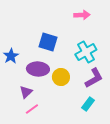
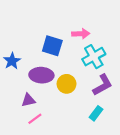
pink arrow: (82, 15) -> (81, 34), moved
purple triangle: (26, 92) -> (28, 100), turned 32

